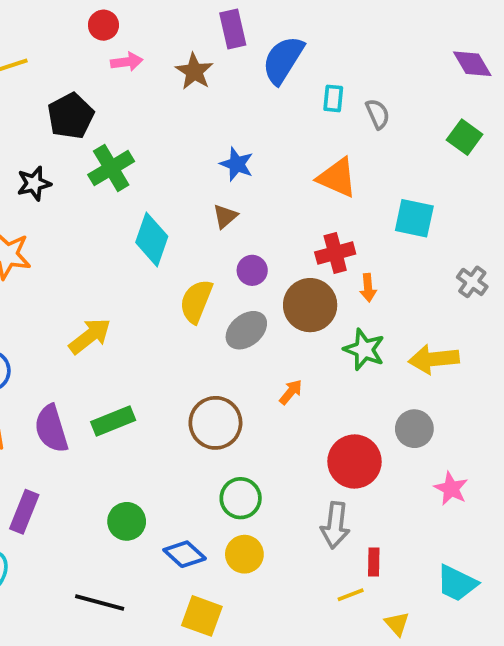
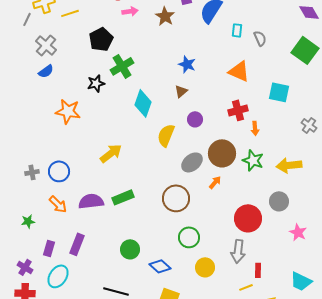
green square: (465, 137) -> (305, 50), size x1.5
black star: (34, 183) -> (96, 83), moved
brown circle: (310, 305) -> (222, 153), moved
gray ellipse: (246, 330) -> (192, 162), moved
purple semicircle: (51, 429) -> (91, 201), turned 100
yellow circle: (244, 554) -> (205, 267), moved

